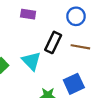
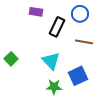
black rectangle: (53, 42) -> (57, 27), moved
cyan triangle: (31, 61) -> (51, 61), moved

